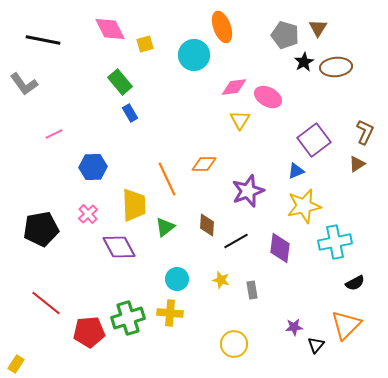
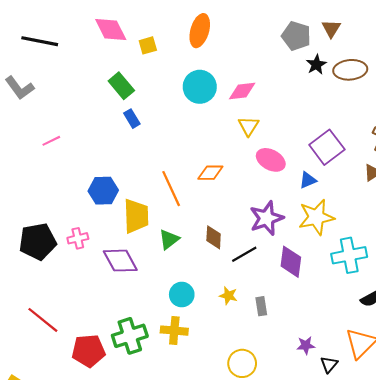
orange ellipse: (222, 27) -> (200, 31), moved, turned 36
cyan circle: (194, 55) -> (200, 87), moved
pink ellipse: (268, 97) -> (271, 160), moved
blue hexagon: (93, 167) -> (103, 191), moved
purple star: (248, 191) -> (267, 218), moved
pink cross: (88, 214) -> (78, 238), moved, turned 30

